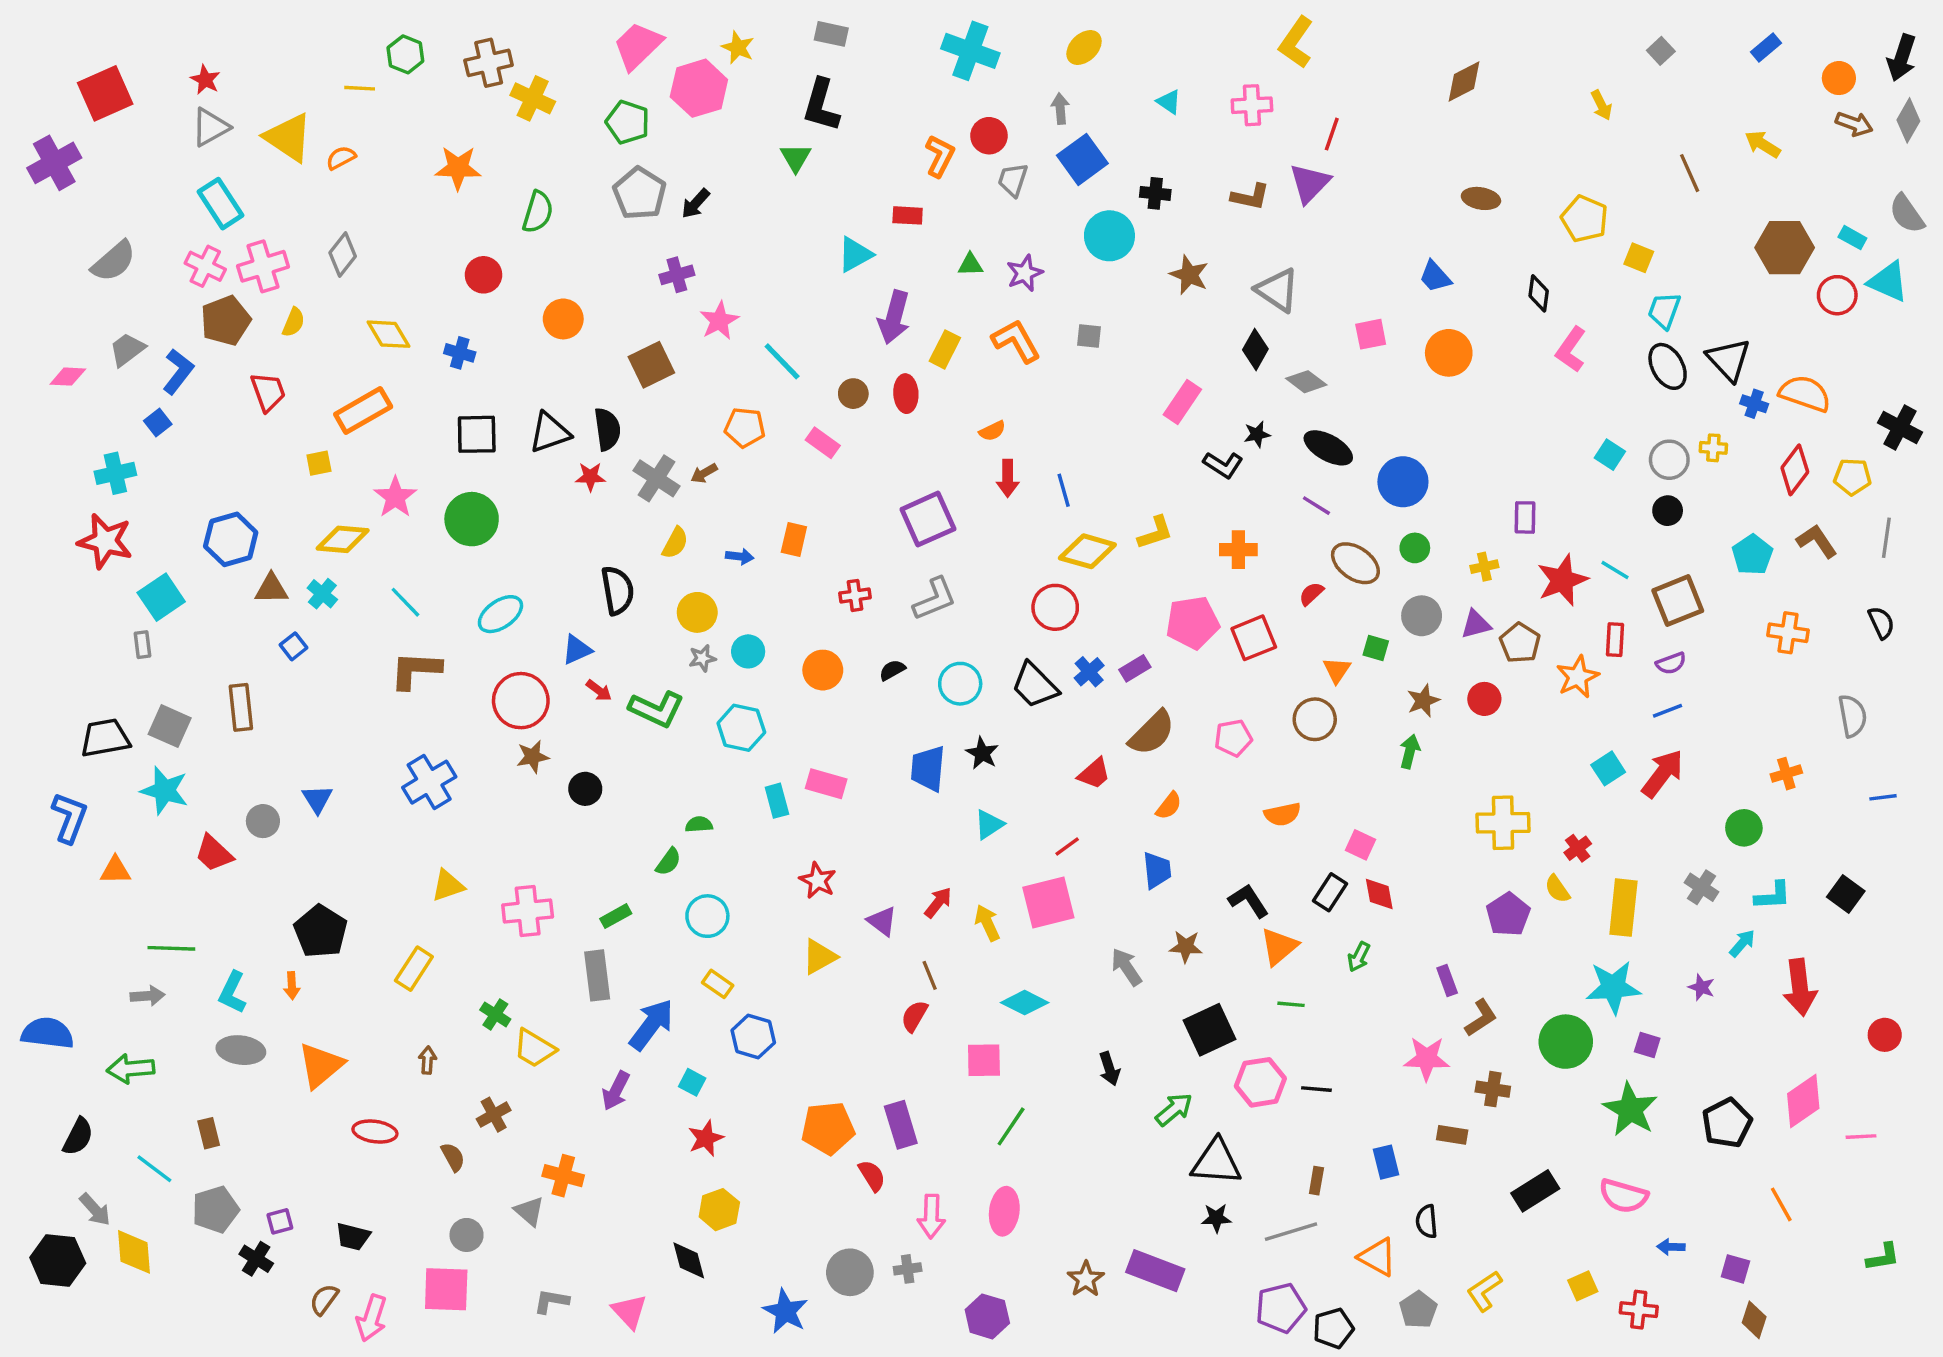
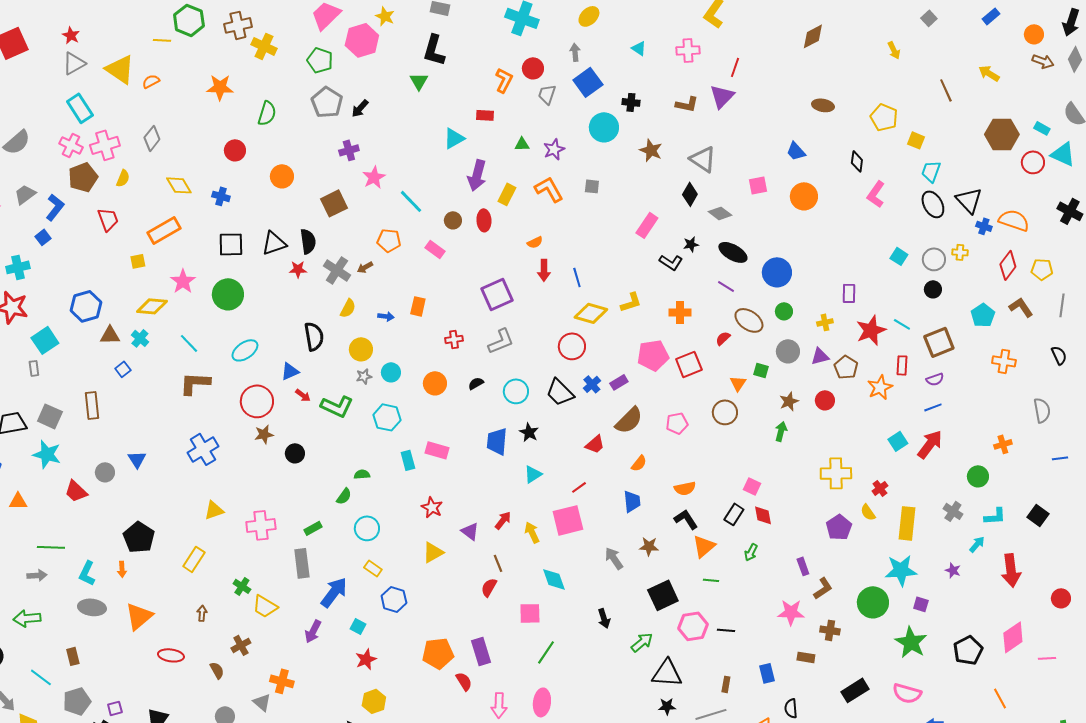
green hexagon: (405, 54) -> (189, 20), size x1.4
black cross: (1900, 428) -> (1070, 211), moved
orange semicircle: (1282, 814) -> (685, 488), moved
cyan diamond: (1025, 1003) -> (554, 579), turned 44

